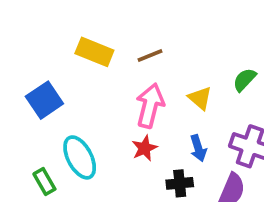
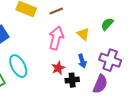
red star: (144, 148) -> (58, 68), moved

